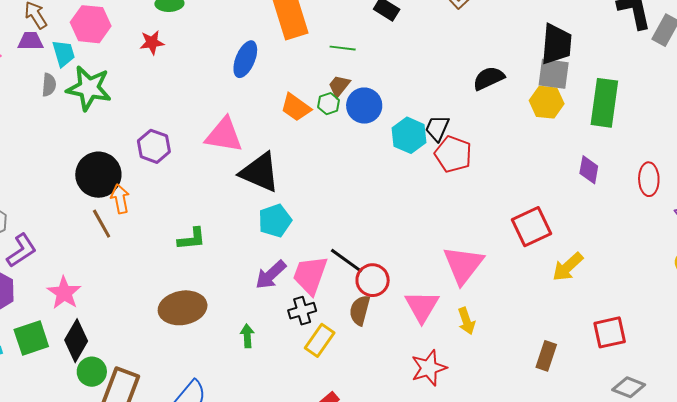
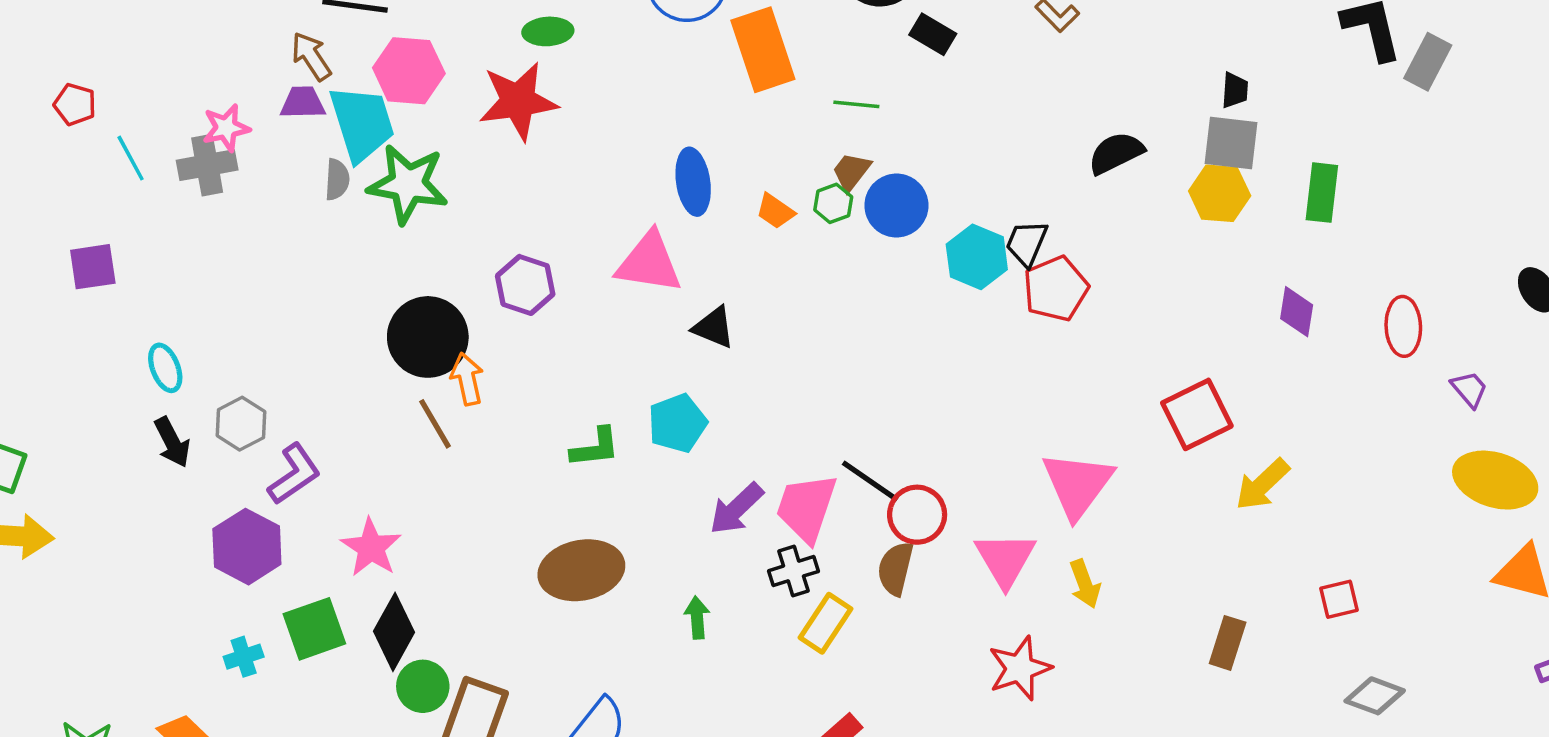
red star: (152, 42) -> (518, 101), size x1.8
black trapezoid: (556, 44) -> (1235, 90), size x0.5
cyan trapezoid: (64, 53) -> (362, 123), size x1.6
blue ellipse: (245, 59) -> (693, 182), moved, turned -30
green rectangle: (604, 103) -> (1322, 193), size x0.7
orange trapezoid: (296, 107) -> (775, 211), size x0.7
red pentagon: (453, 154) -> (1056, 289), turned 30
black triangle: (260, 172) -> (714, 327), size x0.6
cyan pentagon: (275, 221) -> (677, 423), moved
red square: (610, 332) -> (1339, 599), size x0.7

